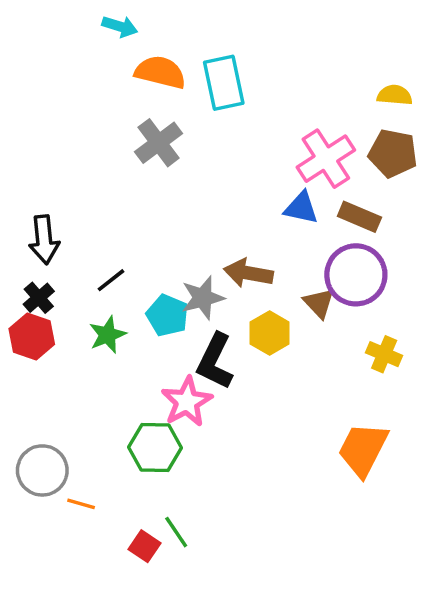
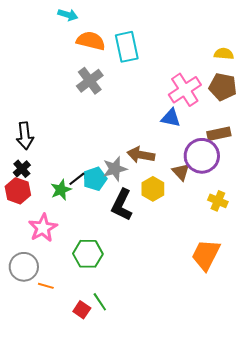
brown rectangle: (359, 217) -> (219, 134), moved, turned -35
black line: (111, 280) -> (77, 179), moved
cyan pentagon: (167, 315) -> (95, 179), turned 30
pink star: (187, 402) -> (43, 228), moved

